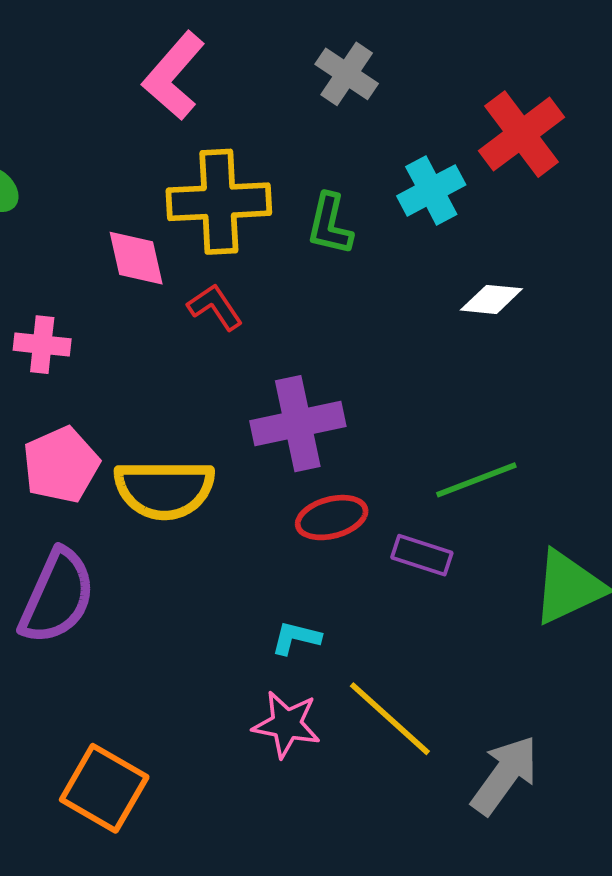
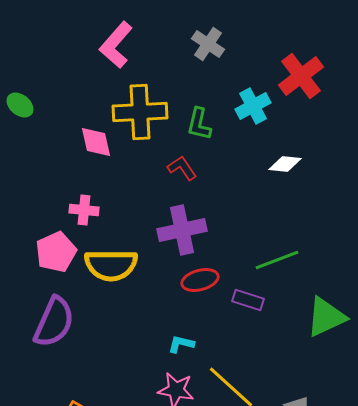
red L-shape: (215, 307) -> (182, 168), moved
pink cross: (42, 345) -> (84, 210), moved

